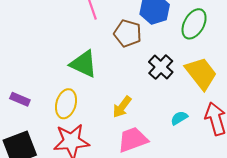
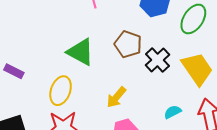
brown pentagon: (128, 33) -> (128, 44), moved
purple rectangle: (20, 99) -> (14, 71), moved

